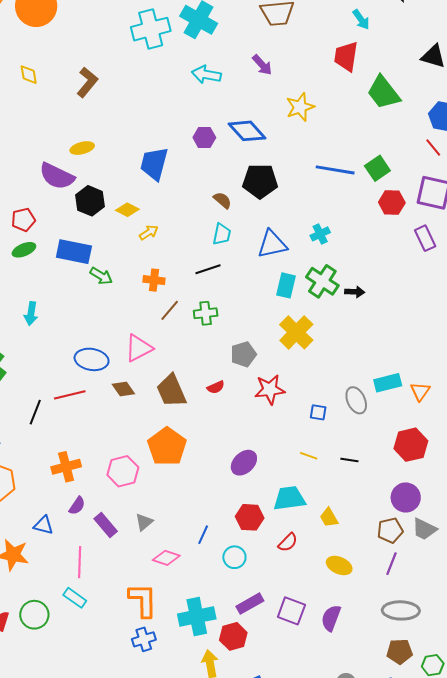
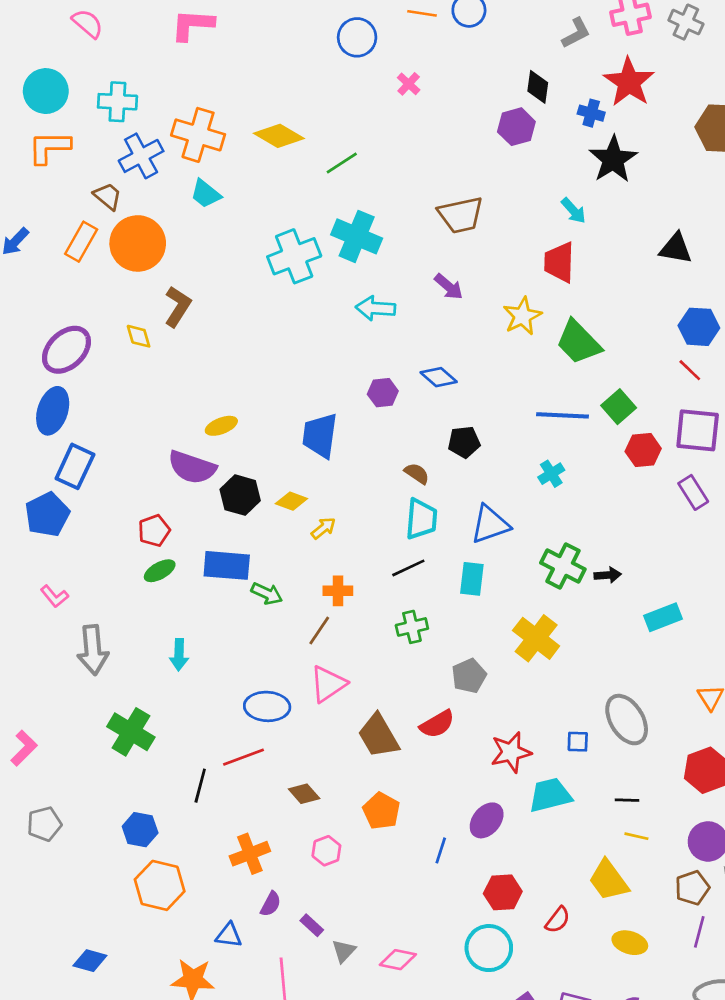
brown L-shape: (87, 82) -> (178, 306), moved
green trapezoid: (383, 92) -> (578, 342), moved
yellow star: (300, 107) -> (522, 316), moved
blue diamond: (247, 131) -> (439, 377), size x0.7
black pentagon: (260, 181) -> (464, 442), size x0.7
cyan trapezoid: (222, 234) -> (421, 519), size x1.4
cyan cross: (320, 234) -> (551, 474), moved
cyan rectangle: (286, 285) -> (472, 579), moved
brown line: (170, 310) -> (319, 630), moved
cyan rectangle: (388, 383) -> (663, 617), moved
red semicircle: (216, 387) -> (437, 724), size x1.5
brown diamond: (123, 389) -> (304, 794), moved
red star: (270, 389) -> (511, 752), moved
gray ellipse: (356, 400) -> (627, 720), size x1.4
orange pentagon: (167, 447) -> (381, 811), size x0.7
yellow line: (309, 456) -> (636, 836), moved
pink hexagon: (123, 471) -> (326, 851), size x0.7
cyan trapezoid: (289, 498) -> (550, 795), moved
yellow trapezoid: (329, 518) -> (609, 880), size x1.6
gray triangle: (144, 522) -> (344, 951), moved
purple rectangle: (106, 525) -> (312, 925), size x0.7
blue line: (203, 535) -> (441, 850), moved
cyan circle: (234, 557) -> (489, 948), size x1.5

